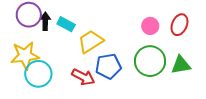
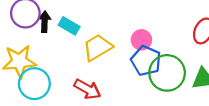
pink circle: (150, 26) -> (141, 40), moved
blue pentagon: (108, 66) -> (146, 61), moved, turned 30

